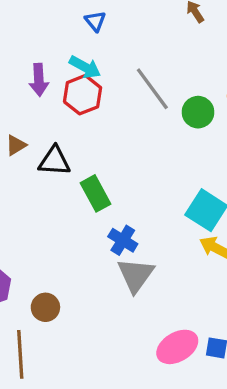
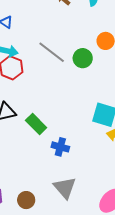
gray triangle: (136, 275) -> (65, 188), moved

